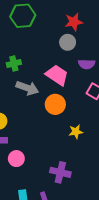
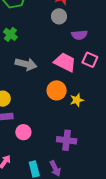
green cross: (14, 63) -> (10, 34), moved, turned -32
pink trapezoid: (57, 75) -> (65, 62), moved
orange circle: (55, 104) -> (57, 90), moved

